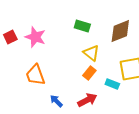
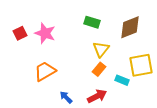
yellow triangle: (91, 53) -> (101, 49), turned 30
orange trapezoid: (35, 75) -> (45, 71), turned 80

